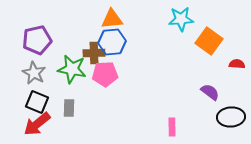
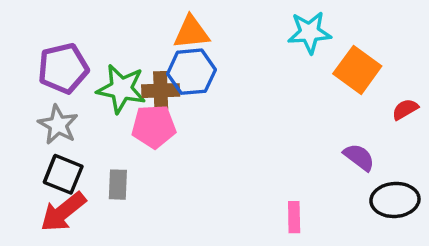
red semicircle: (237, 64) -> (405, 109), turned -35
green star: (72, 69) -> (121, 89), moved
pink pentagon: (105, 74) -> (154, 126), moved

